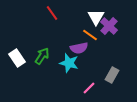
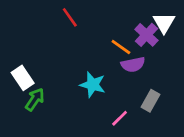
white triangle: (96, 17) -> (164, 23), moved
purple semicircle: (79, 48) -> (133, 64), moved
green arrow: (42, 56) -> (35, 99), moved

